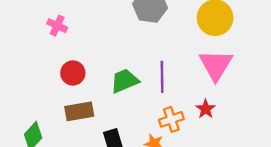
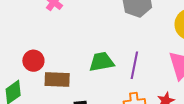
red circle: (73, 73) -> (33, 61), moved

